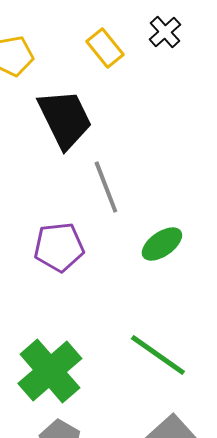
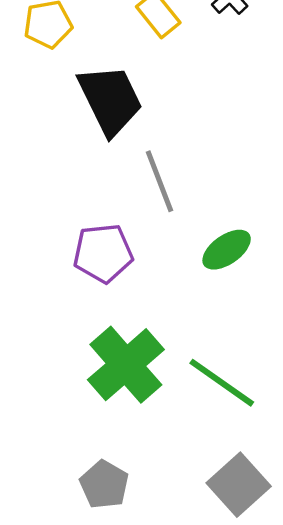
green cross: (50, 371) -> (126, 365), moved

